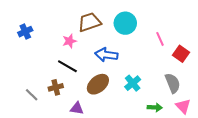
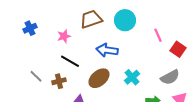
pink star: (70, 41) -> (64, 36), moved
gray semicircle: (173, 83) -> (170, 77), turned 84
gray line: (32, 95) -> (36, 76), moved

